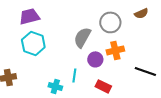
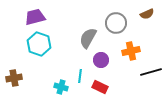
orange cross: (115, 50) -> (131, 51), moved
black line: (145, 71) -> (151, 72), turned -35
red rectangle: (103, 86) -> (100, 87), moved

